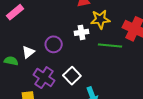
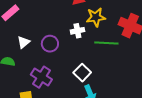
white triangle: (28, 52) -> (24, 42), moved
white square: (72, 76) -> (82, 73), moved

